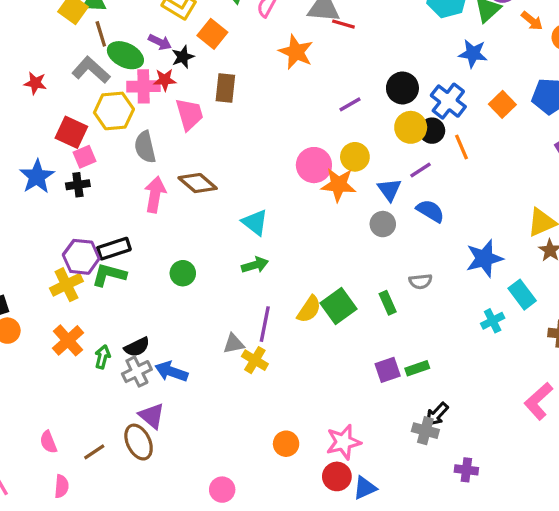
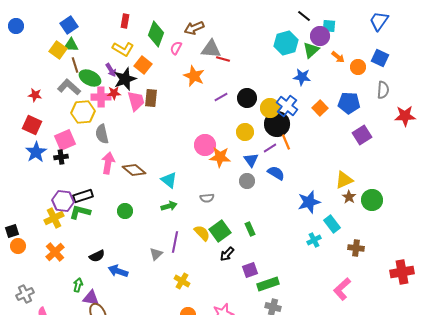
purple arrow: (160, 42) -> (111, 70), turned 32
black star: (183, 57) -> (125, 79), size x1.6
black circle: (402, 88) -> (247, 98), moved
purple line: (350, 104) -> (221, 97), moved
pink trapezoid: (189, 114) -> (136, 101), moved
yellow circle: (411, 127) -> (270, 108), moved
black circle: (432, 131) -> (277, 124), size x1.6
red square: (71, 132) -> (32, 125), moved
orange line: (461, 147) -> (286, 142), moved
pink square: (84, 157) -> (65, 140), size x1.5
yellow circle: (355, 157) -> (245, 132), moved
brown diamond: (198, 183) -> (134, 170), moved
gray semicircle: (420, 281) -> (207, 198), moved
yellow semicircle: (309, 309) -> (202, 233), turned -78
gray triangle: (234, 344) -> (156, 254), turned -32
green arrow: (102, 357) -> (78, 285), moved
yellow cross: (255, 360) -> (182, 281), moved
green rectangle: (417, 368) -> (268, 284), moved, size x1.5
gray cross: (137, 372) -> (25, 294), moved
black arrow: (437, 414) -> (227, 254), moved
purple triangle: (152, 416) -> (91, 298), moved, turned -30

